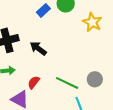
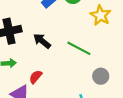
green line: (67, 83) -> (79, 48), moved

